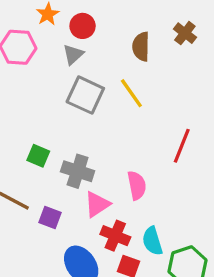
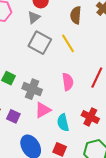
pink semicircle: (137, 185) -> (68, 82), moved
red cross: (115, 236) -> (90, 117), moved
cyan semicircle: (152, 241) -> (63, 123), moved

